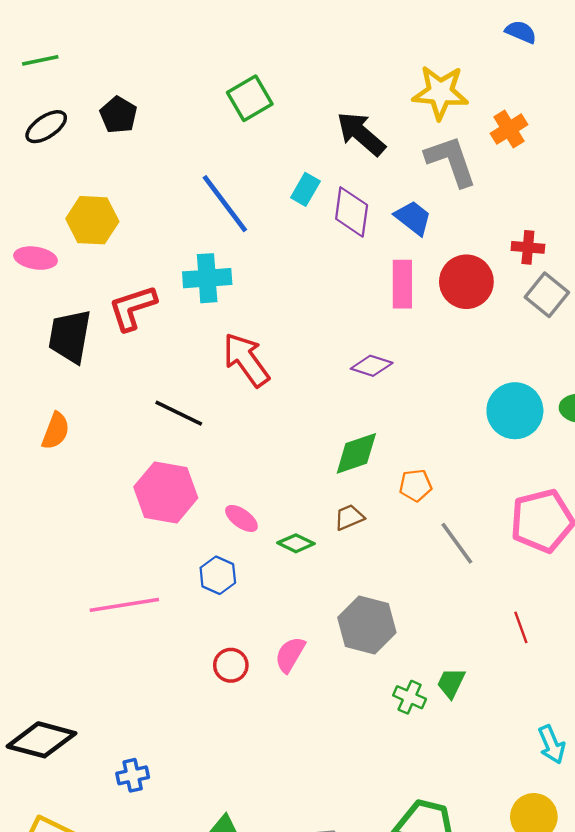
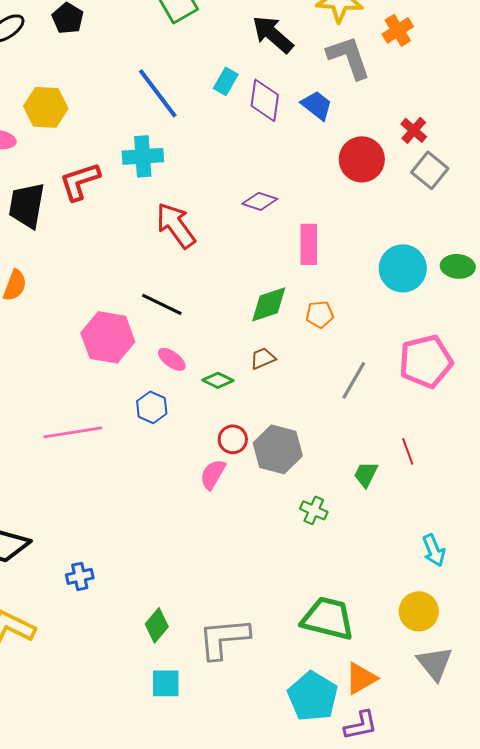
red cross: (528, 247) -> (414, 130), turned 36
pink rectangle: (402, 284) -> (309, 244), moved
purple diamond: (372, 366) -> (260, 201), moved
black line: (179, 413) -> (162, 304), moved
orange pentagon: (415, 485) -> (320, 314), moved
gray line: (457, 543) -> (354, 380), turned 66
red circle: (231, 665) -> (233, 439), moved
green trapezoid: (451, 683) -> (366, 474), moved

